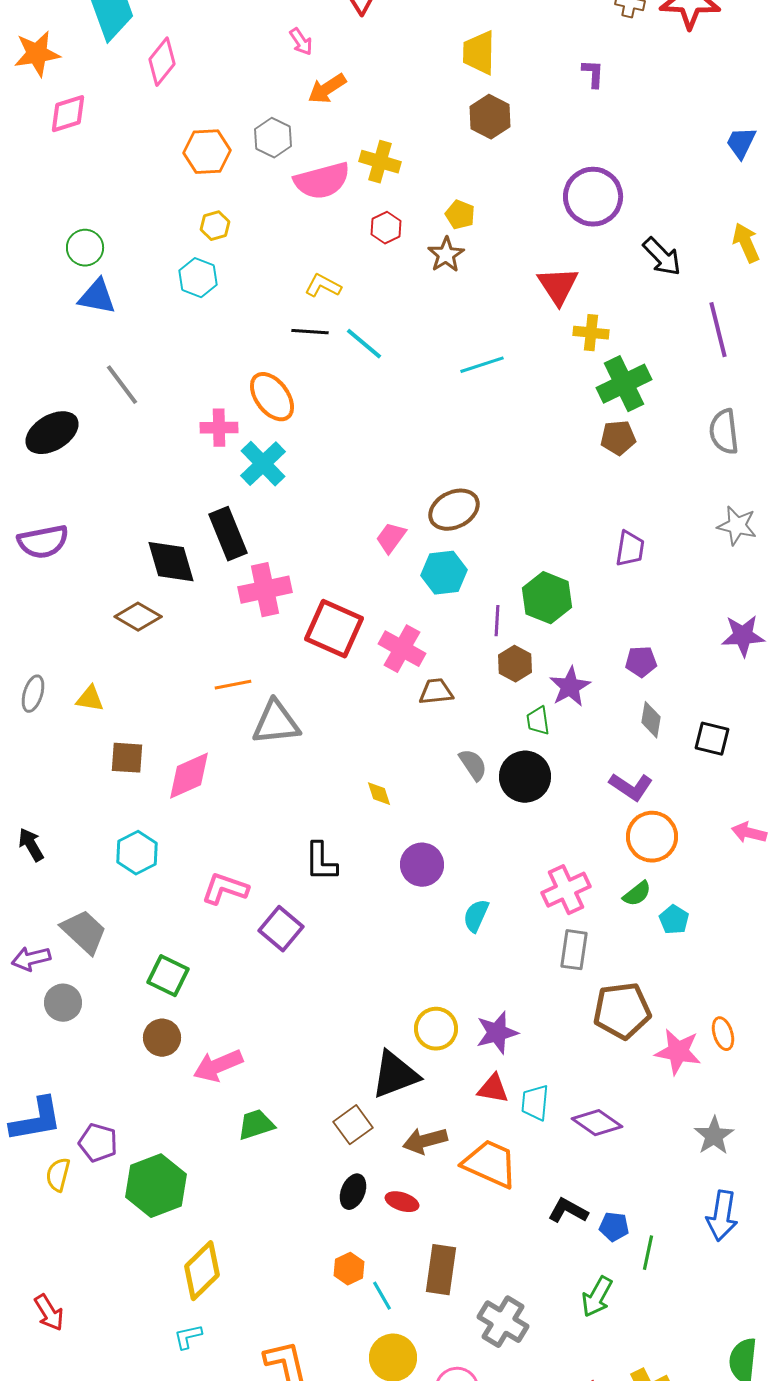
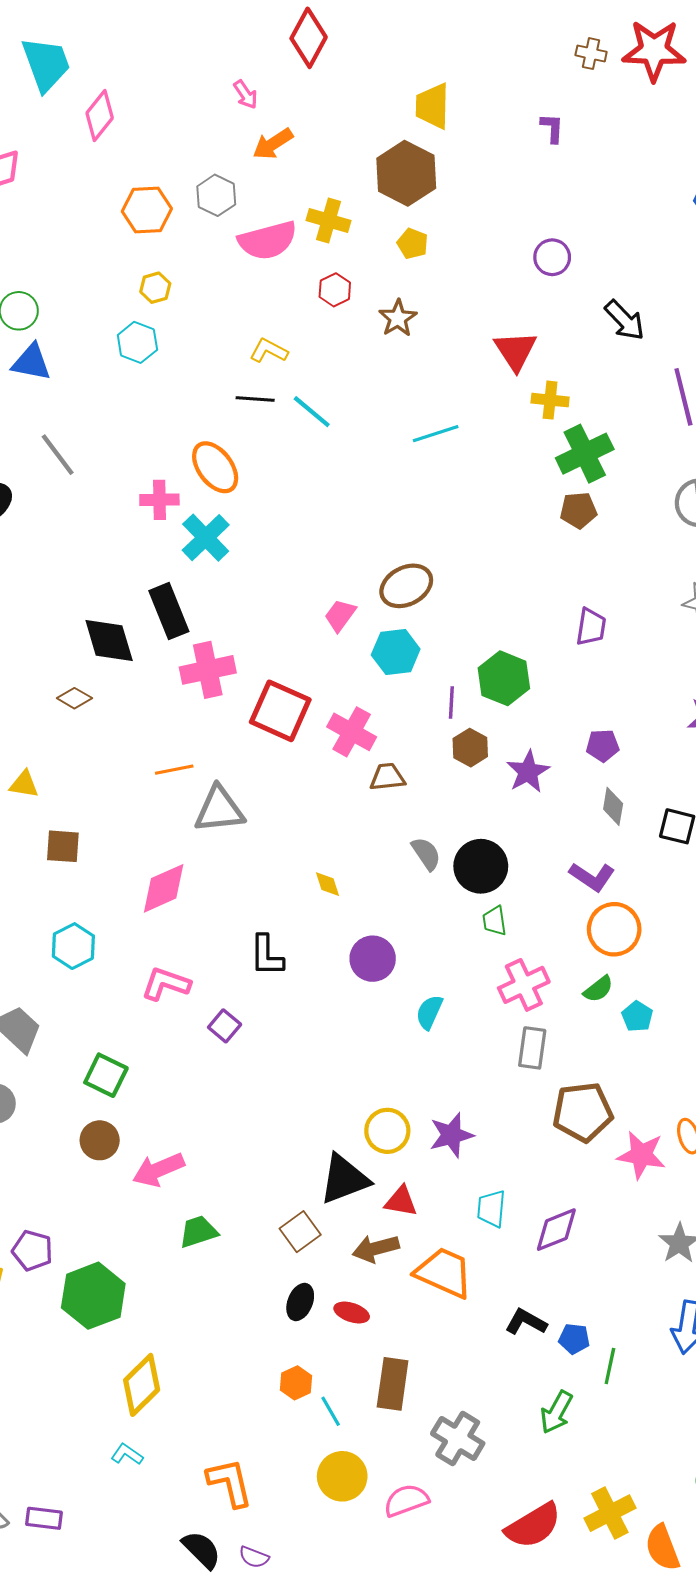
brown hexagon: (490, 117) -> (406, 173), moved, size x1.4
purple circle: (593, 197) -> (552, 257), size x0.6
yellow pentagon: (460, 215) -> (413, 244), moved
brown diamond: (138, 617) -> (74, 698), size x0.7
green trapezoid: (538, 721) -> (494, 921), moved
pink diamond: (189, 776) -> (164, 888), moved
purple square: (281, 929) -> (225, 1026), size x0.7
red triangle: (493, 1089) -> (401, 1201), moved
purple diamond: (597, 1123) -> (556, 1230), turned -57
cyan L-shape: (188, 1337) -> (127, 1454), turned 48

